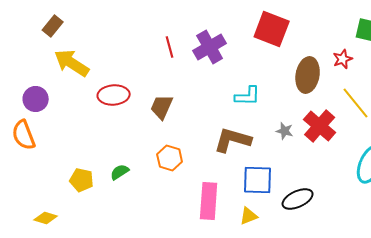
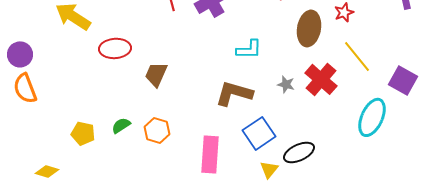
purple circle: (36, 99) -> (20, 54), moved
brown trapezoid: (162, 107) -> (156, 74), moved
orange hexagon: (170, 158) -> (157, 130), moved
blue square: (258, 180) -> (259, 133), turned -36
yellow triangle: (249, 216) -> (269, 169), moved, turned -30

